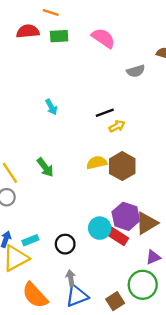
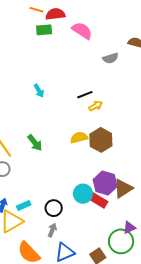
red semicircle: (28, 31) -> (55, 14), moved
purple triangle: (153, 257) -> (129, 228), moved
gray arrow: (71, 278) -> (52, 230), moved, turned 32

